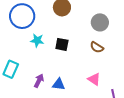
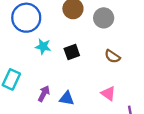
gray circle: (100, 22) -> (104, 18), moved
black square: (62, 44) -> (72, 52), turned -32

